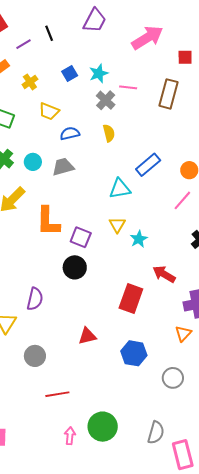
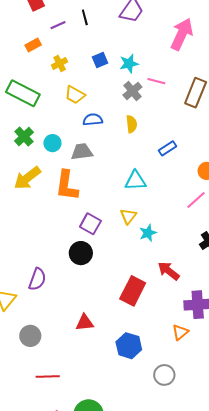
pink arrow: (147, 38) -> (182, 34), turned -40
blue rectangle: (148, 165) -> (167, 148), moved, size x0.7
orange L-shape: (48, 221) -> (67, 186), moved

